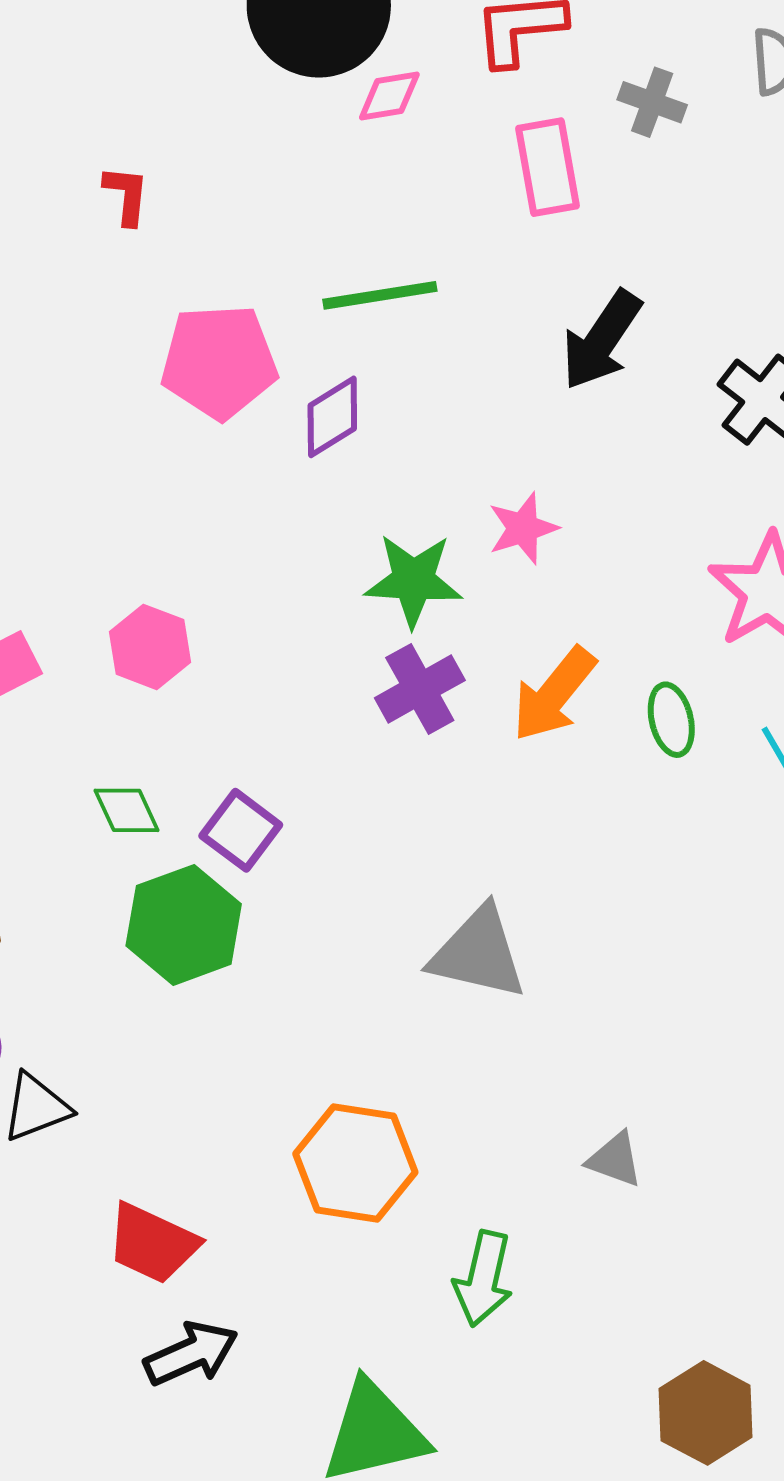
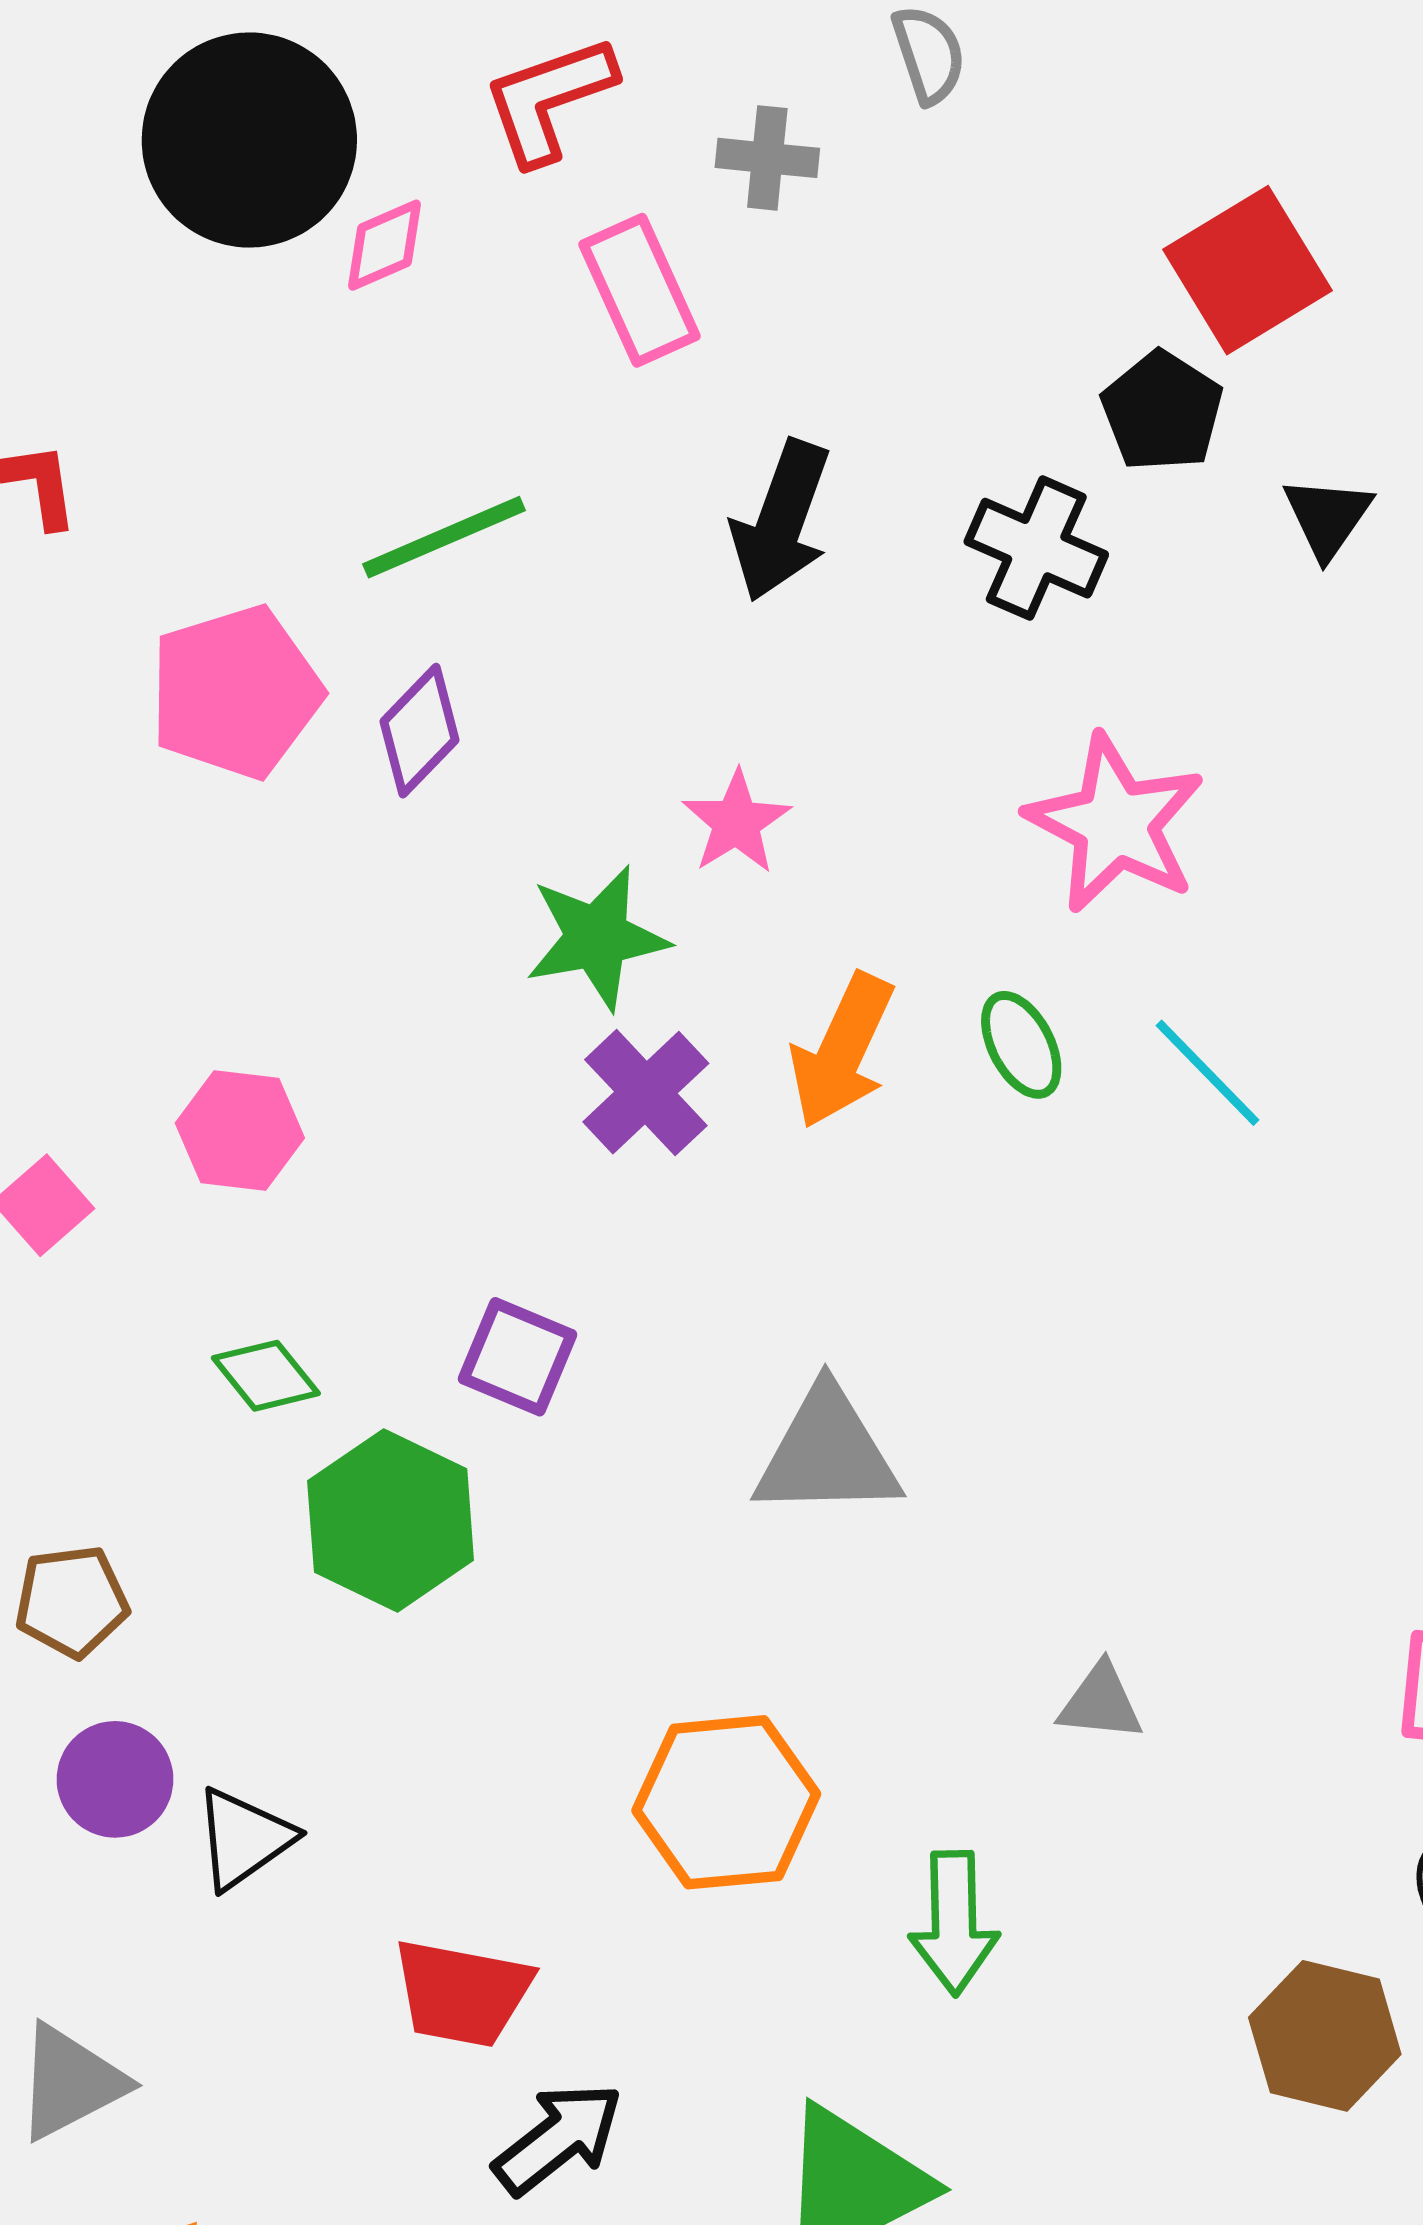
purple square: (241, 830) -> (518, 1357), moved

